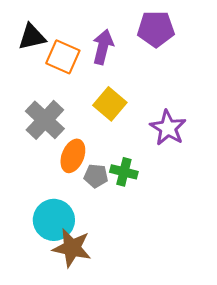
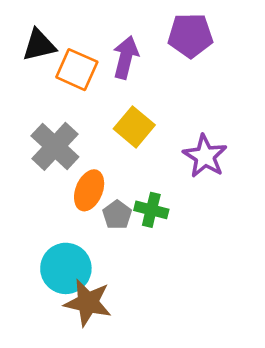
gray pentagon: (96, 176) -> (117, 215), turned 30

